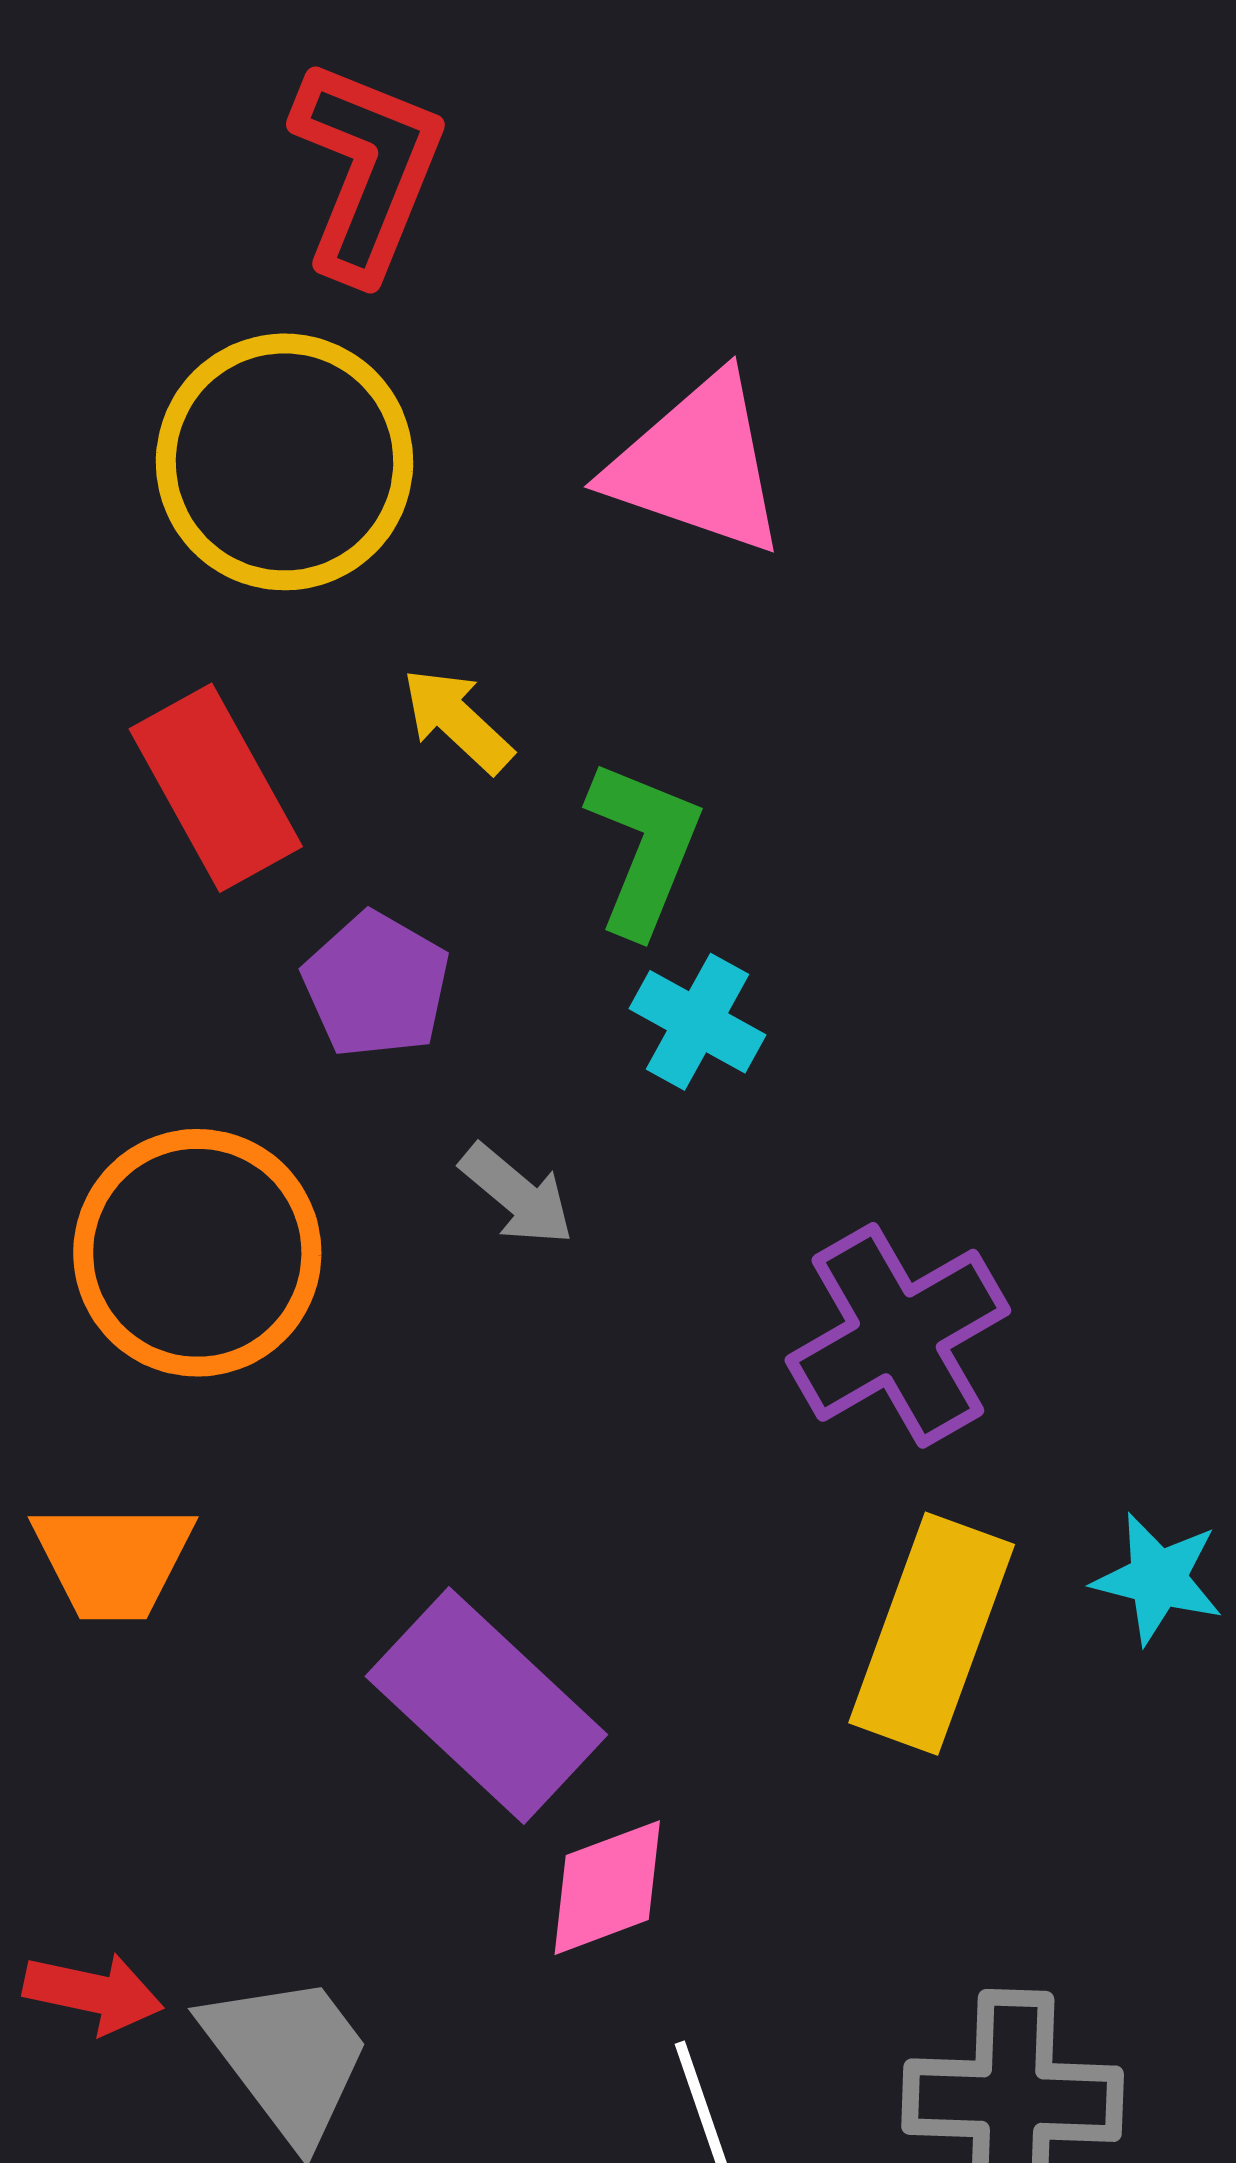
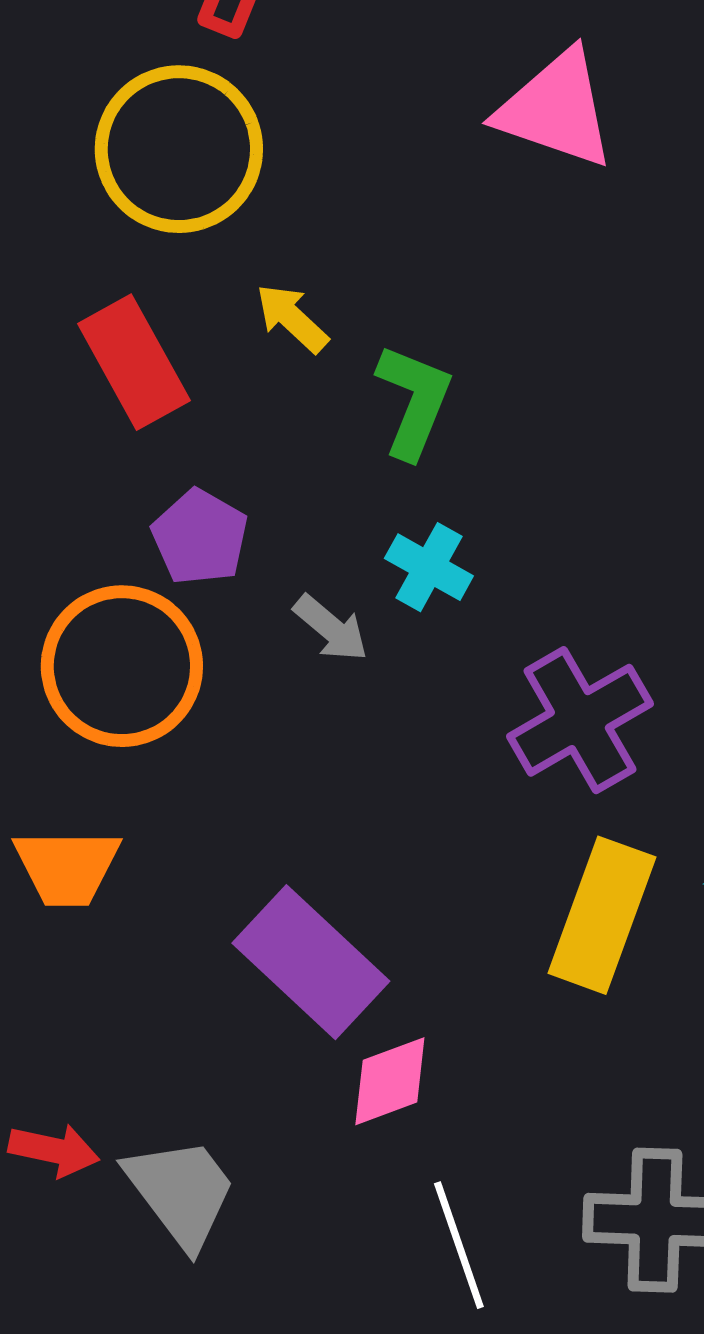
pink triangle: (697, 465) -> (556, 109), moved
purple pentagon: (376, 985) -> (200, 537), moved
cyan cross: (697, 1022) -> (429, 567), moved

